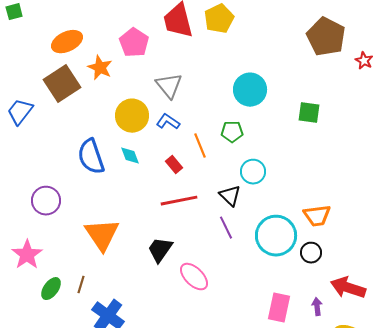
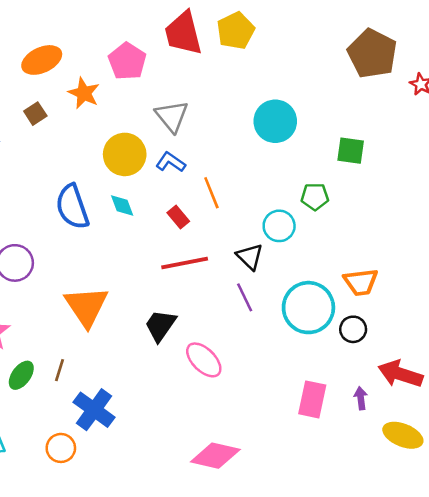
brown square: (62, 84) -> (35, 114), size x0.5
green pentagon: (232, 132) -> (315, 197), moved

